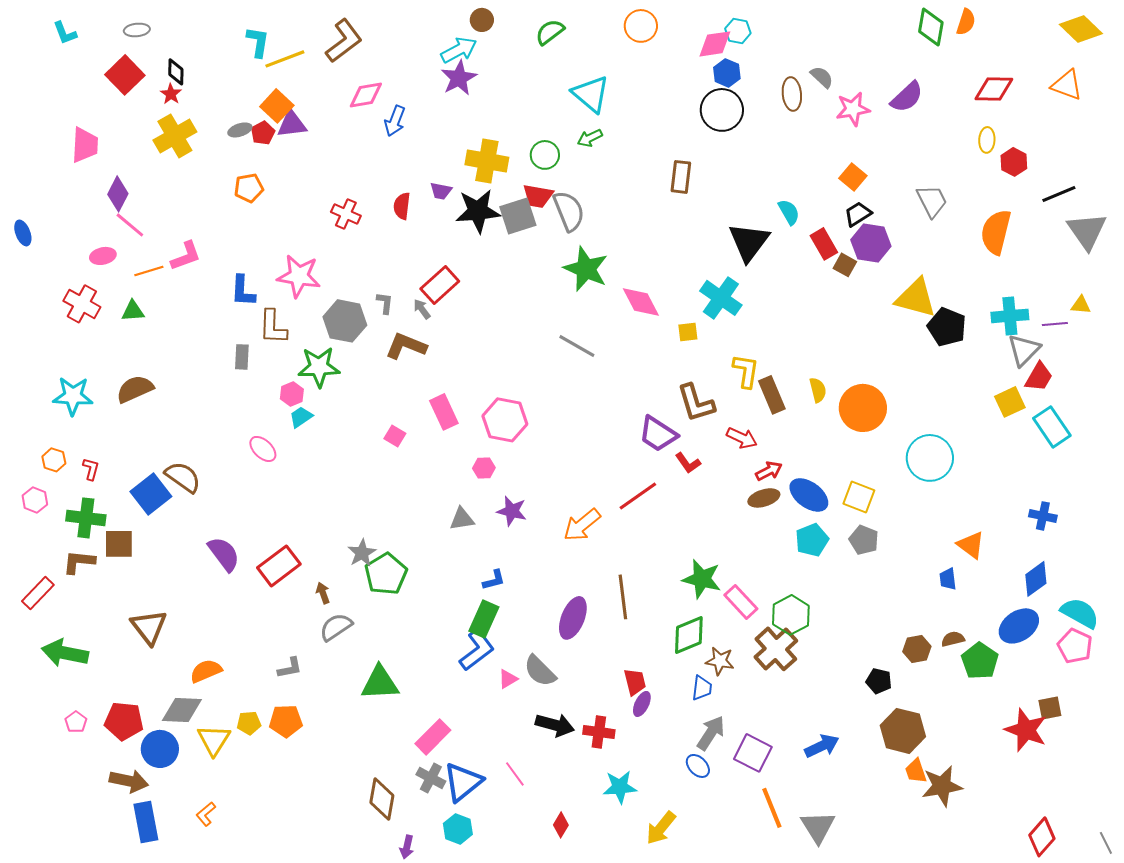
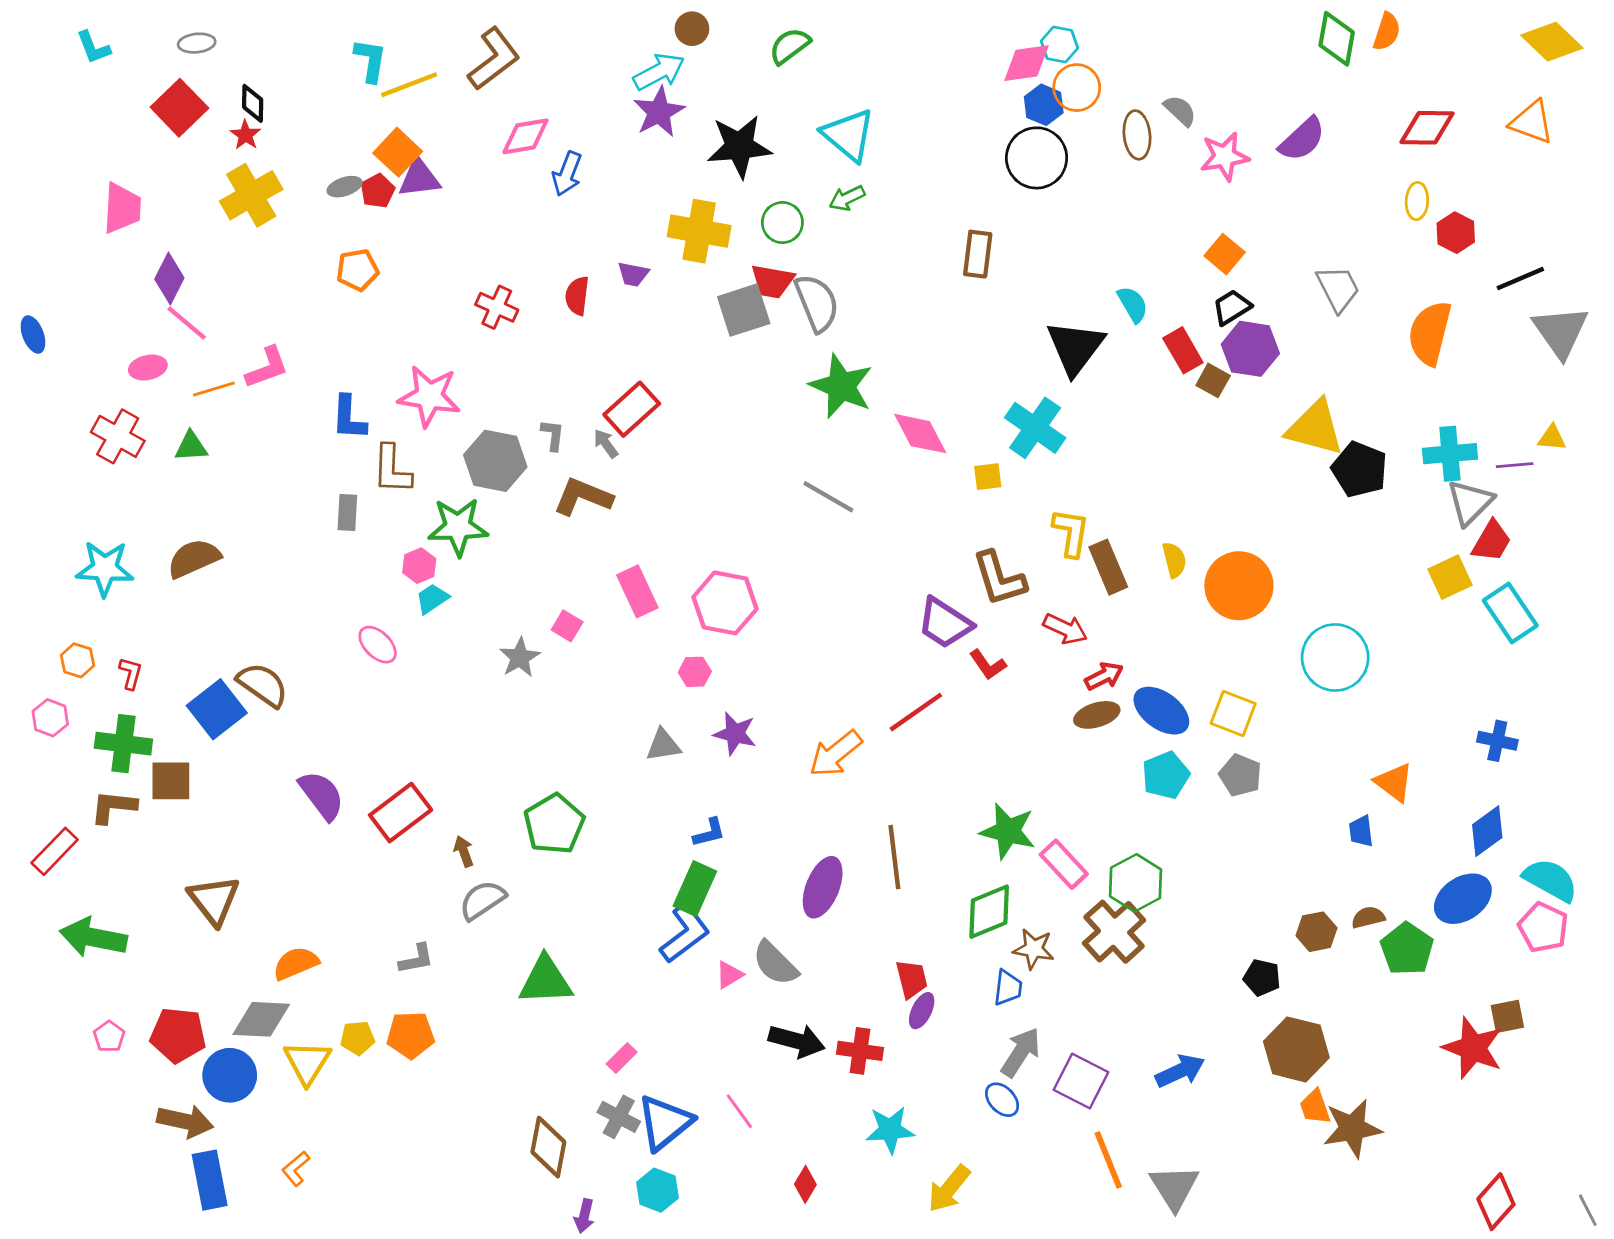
orange circle: (641, 26) -> (1077, 88), moved
black star: (478, 211) -> (739, 146), moved
gray star: (362, 553) -> (520, 658), moved
pink rectangle: (433, 737) -> (622, 1058), size x0.6

